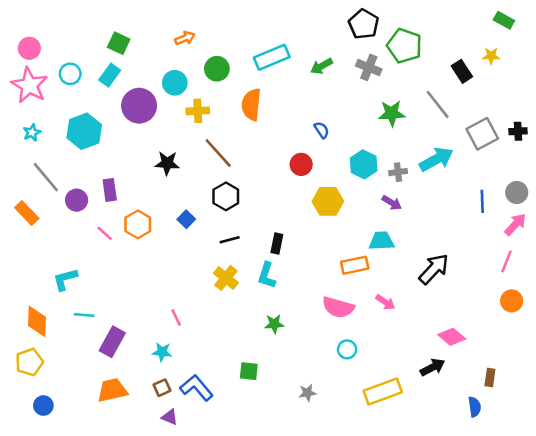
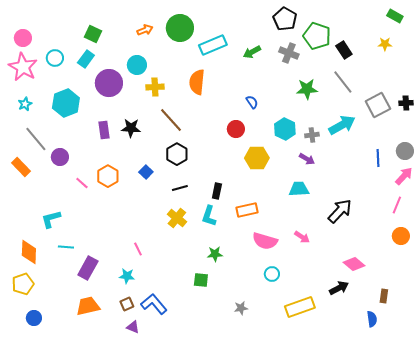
green circle: (217, 69) -> (180, 28), moved, size x1.4
black rectangle: (462, 71) -> (344, 50), moved
purple rectangle: (110, 190) -> (104, 130), moved
orange rectangle: (355, 265) -> (247, 210), moved
green square: (249, 371) -> (201, 280), moved

